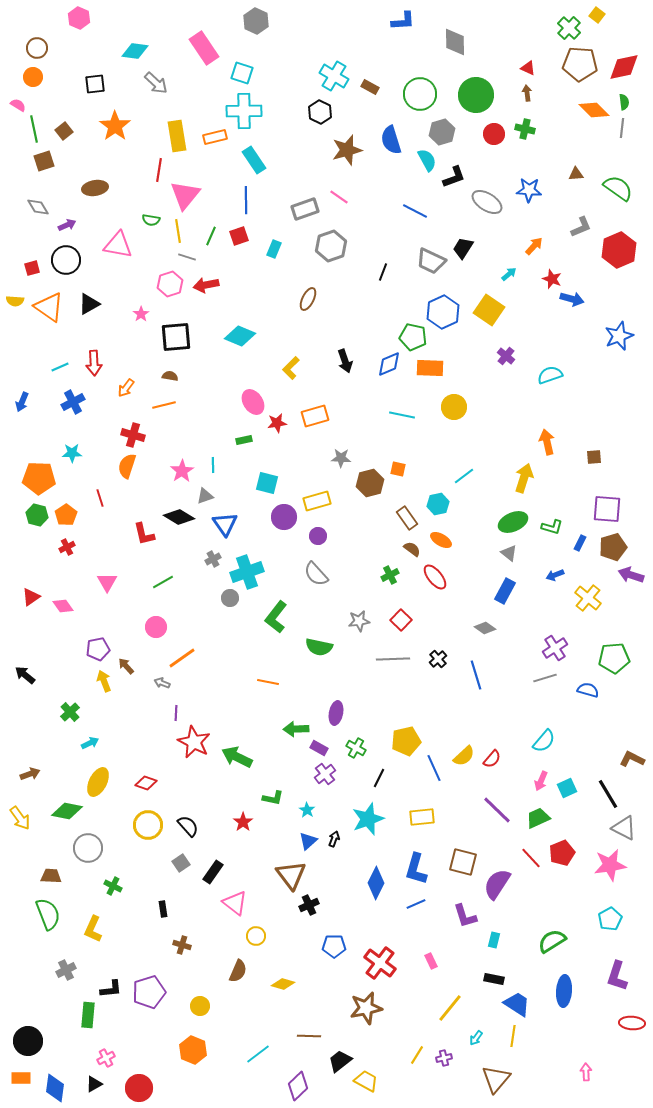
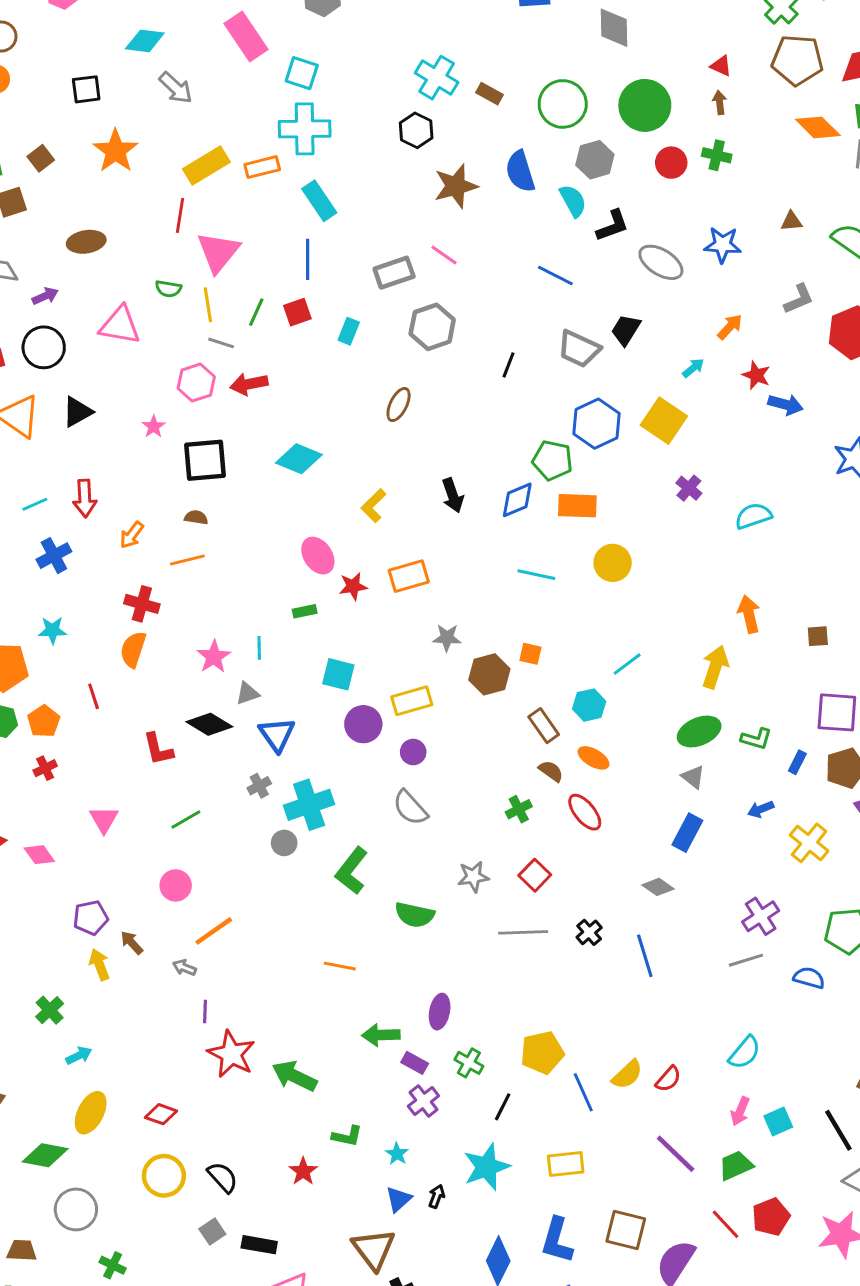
yellow rectangle: (177, 136) -> (206, 166), turned 68
black rectangle: (213, 872) -> (259, 1245), turned 65

